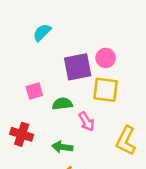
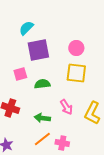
purple square: (78, 67) -> (38, 50), moved
pink arrow: (87, 122) -> (66, 107), moved

